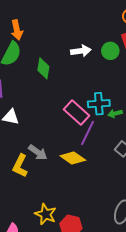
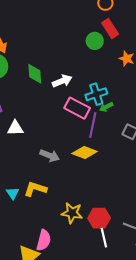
white arrow: (81, 51) -> (62, 81), moved
green arrow: (115, 113) -> (106, 107), moved
yellow L-shape: (20, 166) -> (35, 189), moved, turned 95

